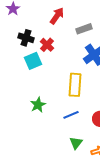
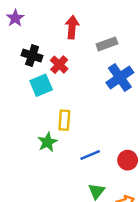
red arrow: (57, 16) -> (72, 27), turned -30
yellow rectangle: (75, 85) -> (64, 120), moved, size x0.7

